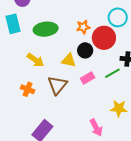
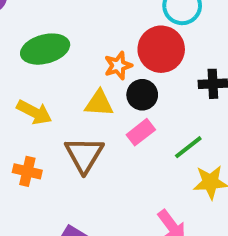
orange star: (83, 27) -> (118, 66), moved
black circle: (85, 50) -> (142, 95), moved
green line: (112, 73) -> (188, 147), moved

